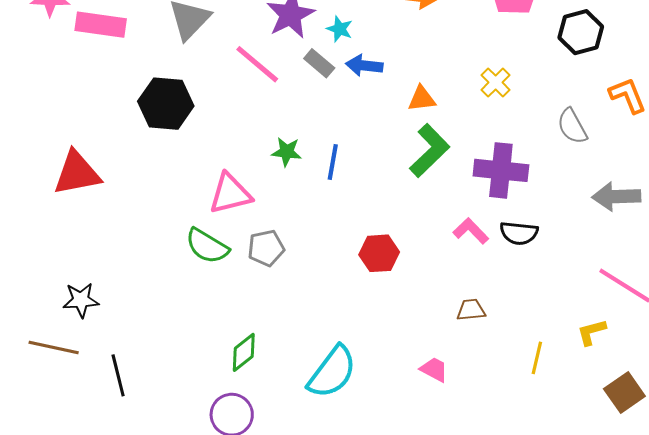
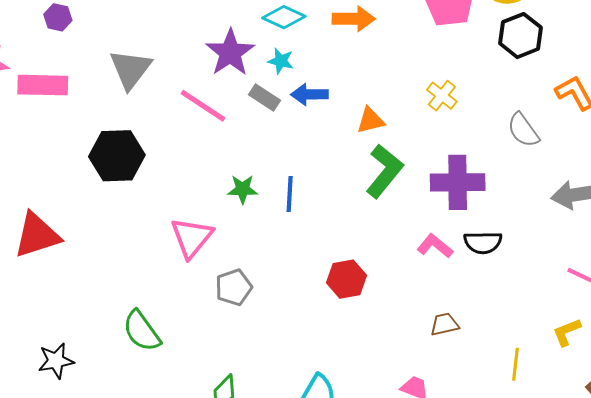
pink triangle: (230, 194) -> (192, 237), turned -30
green semicircle: (207, 246) -> (142, 331), moved, turned 30

